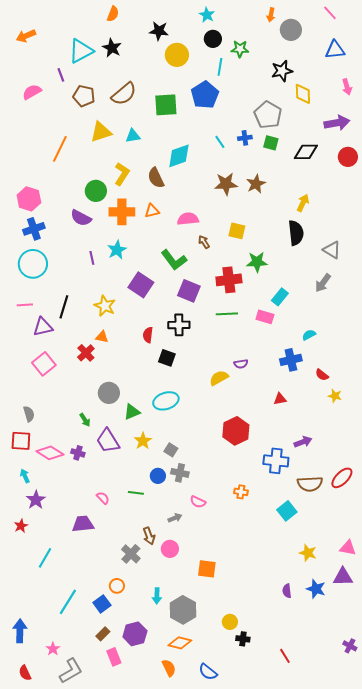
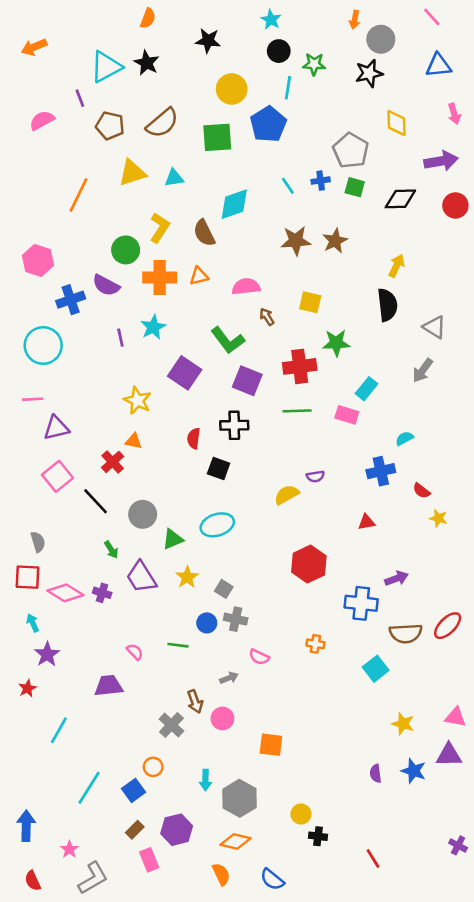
yellow circle: (177, 55) -> (232, 89), moved
black star: (282, 71) -> (369, 73), moved
blue cross: (34, 229) -> (71, 300), moved
black line: (64, 307) -> (96, 501), moved, turned -60

